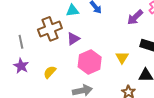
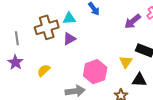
cyan triangle: (72, 11) -> (69, 18), moved
yellow triangle: (122, 57) -> (126, 62), moved
pink hexagon: (90, 62) -> (95, 72), moved

